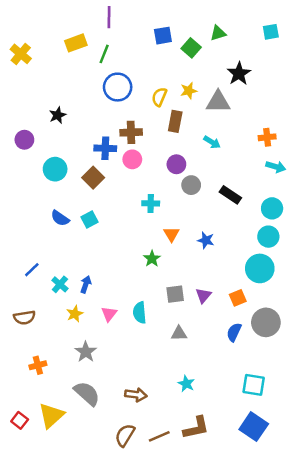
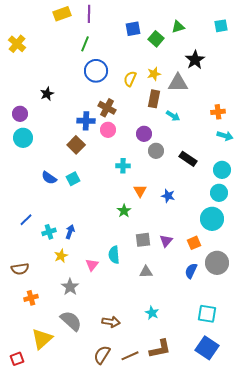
yellow rectangle: (76, 43) -> (62, 14), moved
brown rectangle: (175, 121) -> (154, 99), moved
brown cross: (131, 132) -> (107, 108), turned 30
cyan circle: (55, 169) -> (23, 138), moved
cyan cross: (60, 284) -> (49, 232), turned 32
pink triangle: (109, 314) -> (92, 265), moved
brown semicircle: (24, 317) -> (20, 269), moved
red square: (20, 420) -> (17, 359), moved, turned 32

